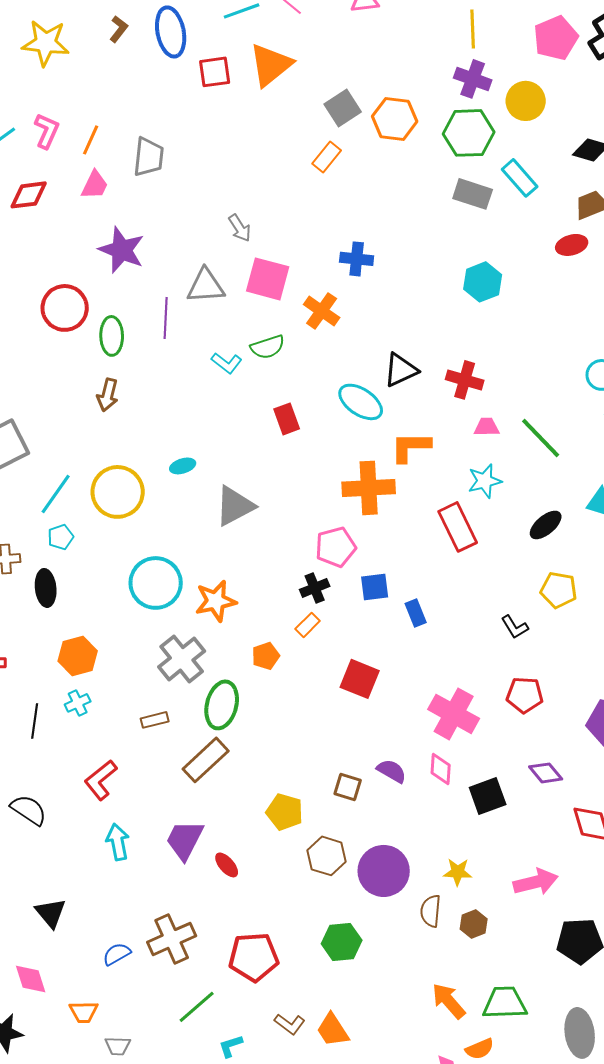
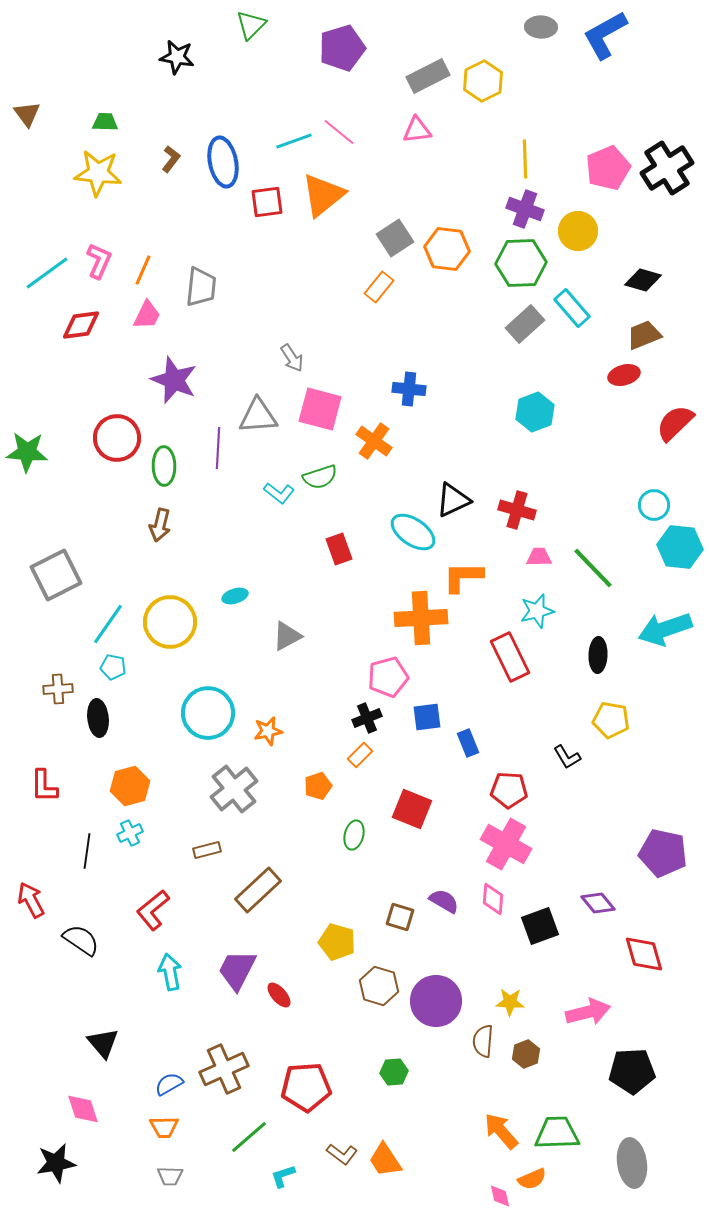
gray rectangle: (473, 194) -> (525, 324), turned -60
gray triangle: (235, 506) -> (287, 636), size x0.7
black ellipse: (546, 525) -> (598, 655), turned -48
cyan pentagon: (61, 537) -> (113, 667), turned 30
orange star: (216, 601) -> (268, 731), size x0.7
red pentagon: (525, 695) -> (509, 790), moved
green ellipse: (222, 705) -> (354, 835), moved, size x0.6
green hexagon: (342, 942) -> (394, 1072), size x0.7
orange trapezoid: (84, 1012) -> (164, 1127), moved

